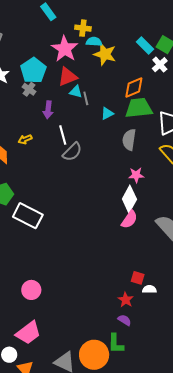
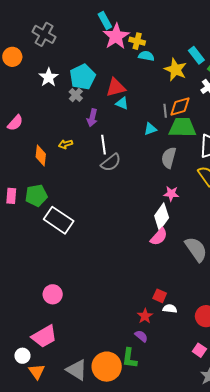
cyan rectangle: (145, 45) -> (196, 55), moved
pink star: (65, 49) -> (116, 36), moved
yellow star: (105, 54) -> (176, 70), moved
gray line: (86, 98) -> (165, 111), moved

